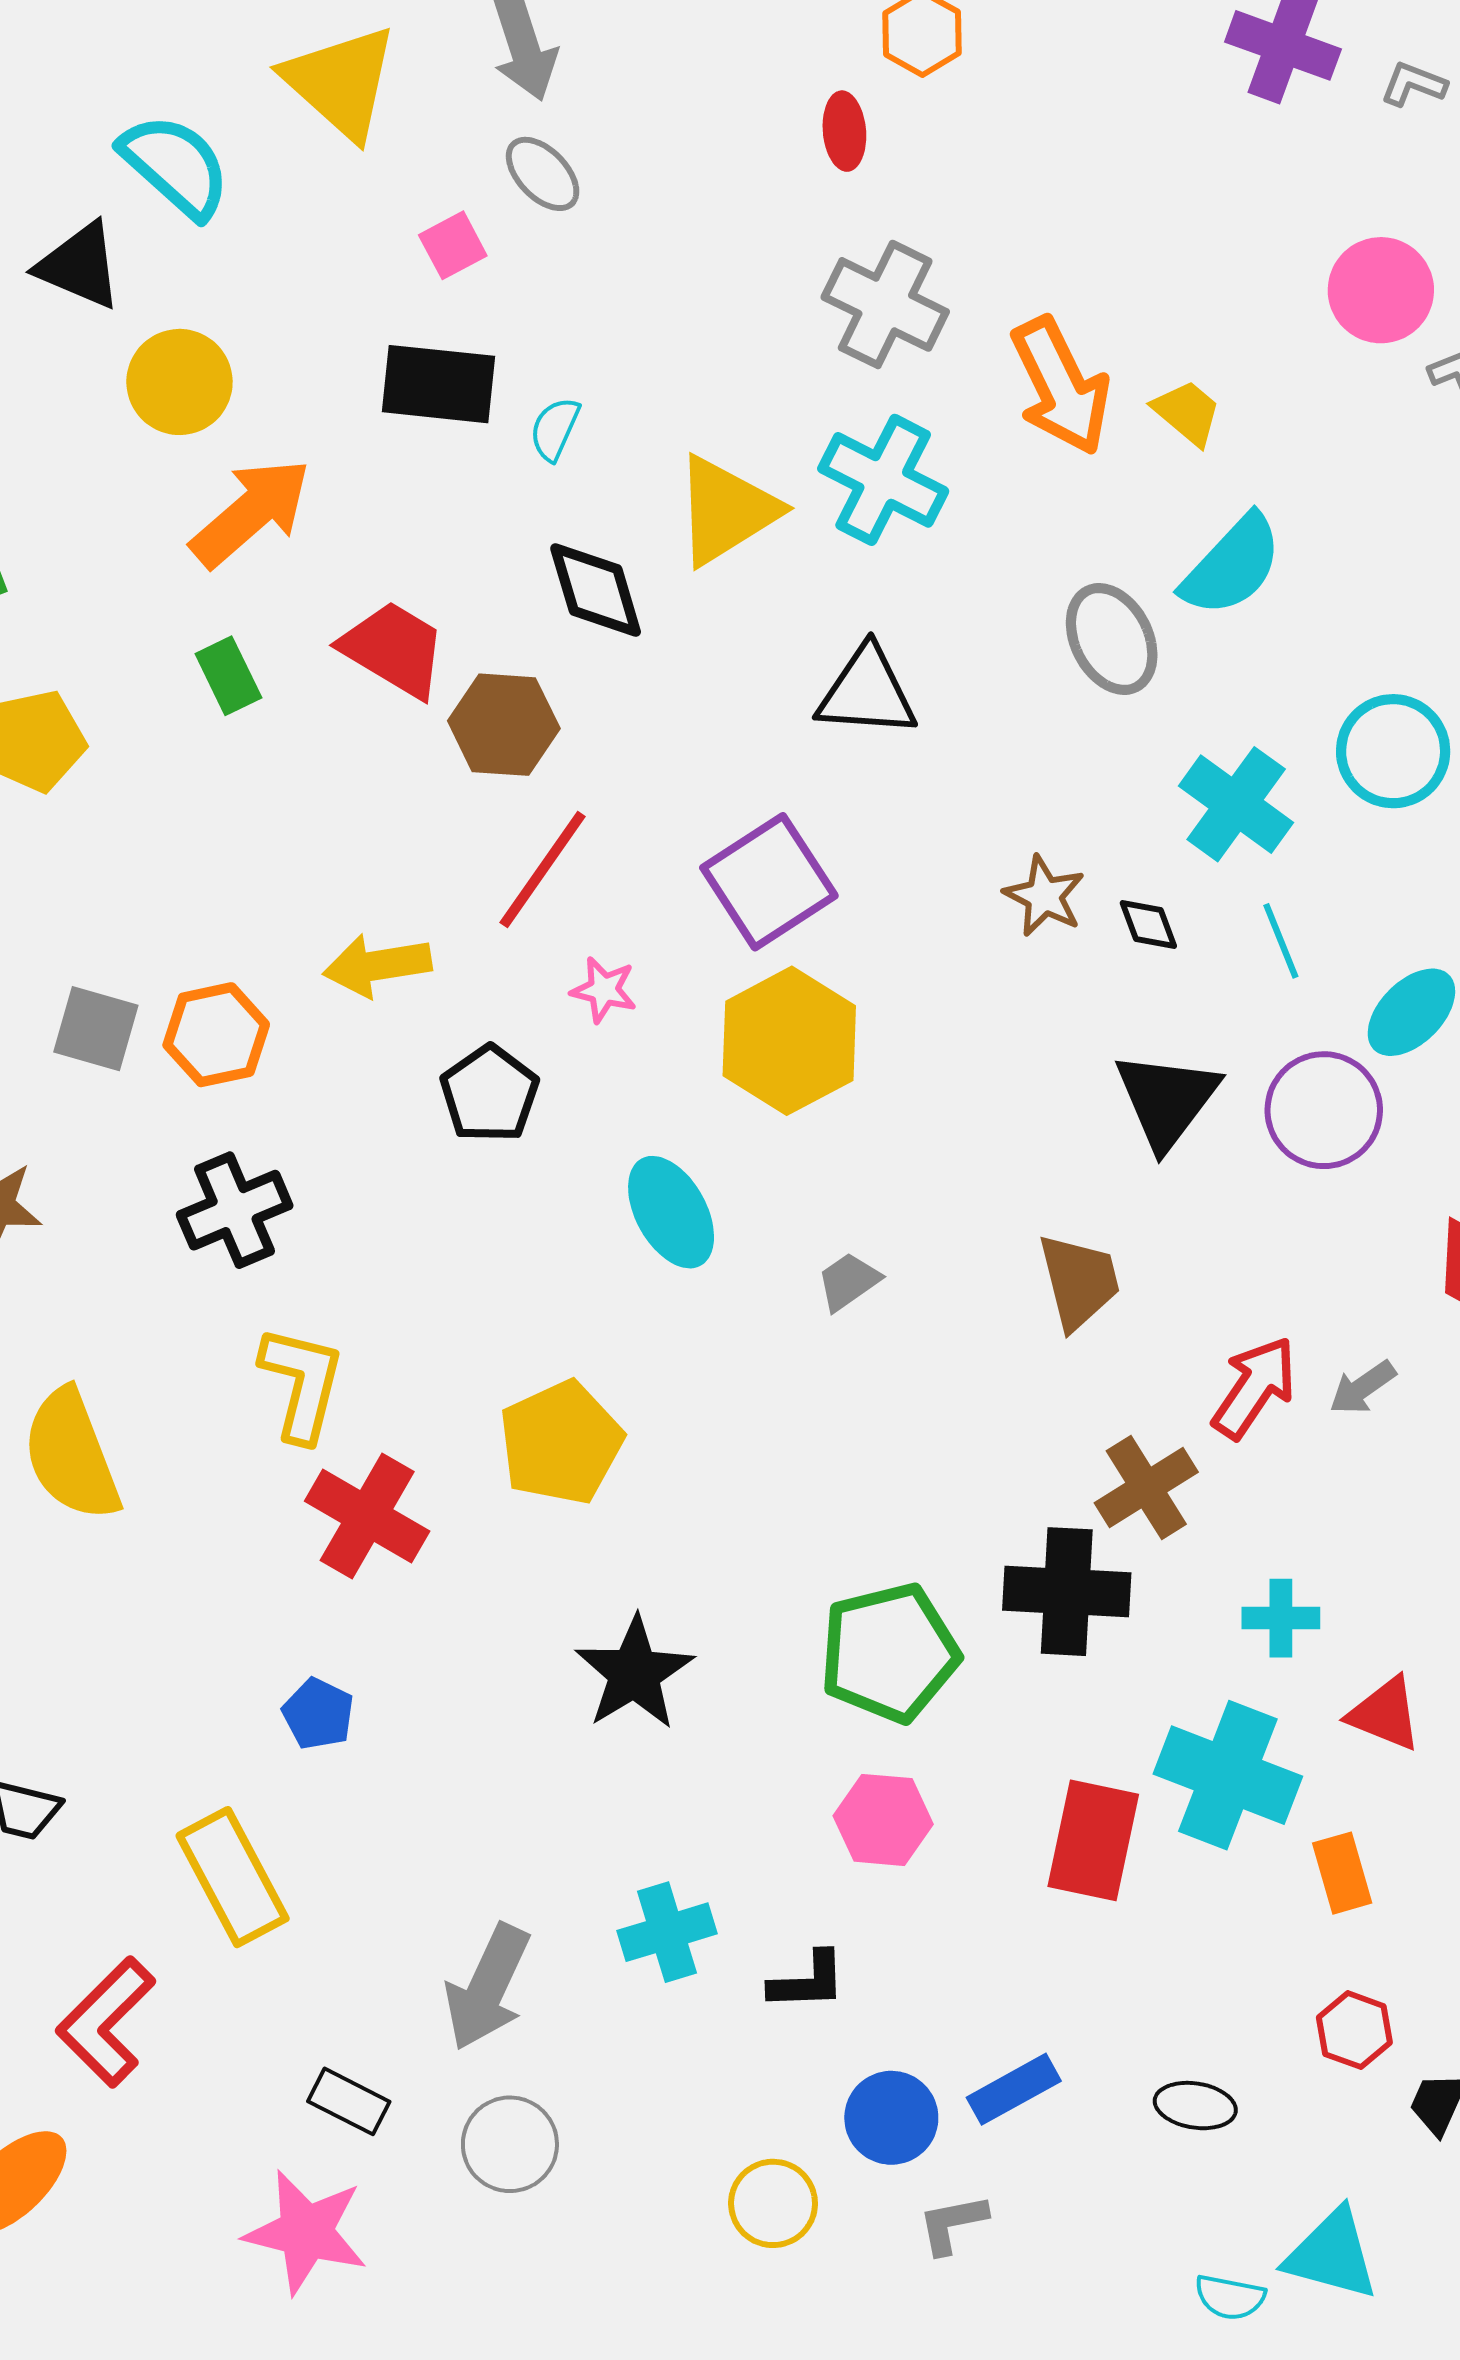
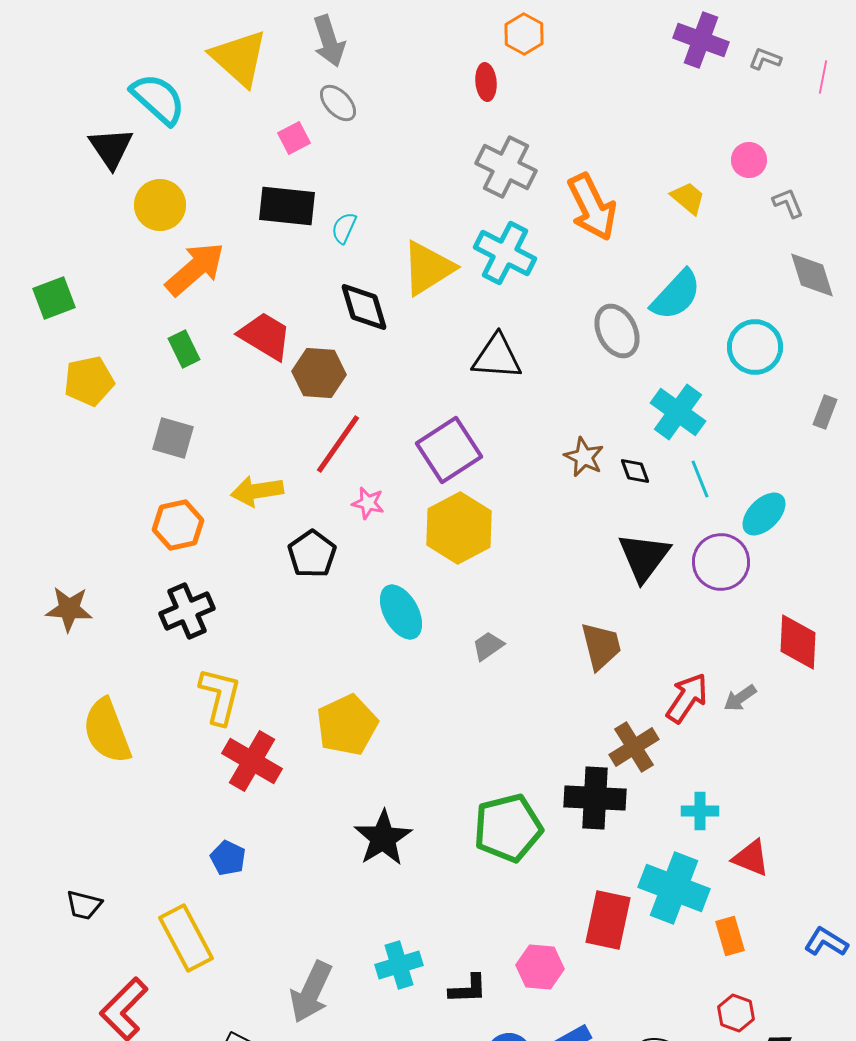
black triangle: (80, 266) -> (111, 148), turned 33
pink circle: (1381, 290) -> (749, 160), size x0.7
yellow trapezoid: (1187, 413) -> (688, 198), moved
cyan circle: (1393, 751) -> (755, 347), moved
gray square: (96, 1029) -> (173, 438), moved
pink hexagon: (883, 1820) -> (540, 967), moved

